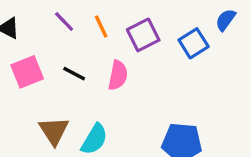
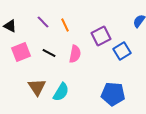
purple square: (143, 35) -> (101, 36), moved
blue square: (194, 43) -> (122, 51), moved

